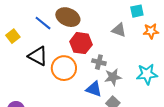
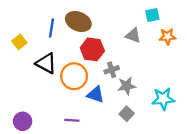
blue line: (43, 23) -> (52, 28), turned 60
gray cross: (99, 62) -> (112, 70), turned -32
cyan star: (147, 74) -> (163, 99), moved
blue triangle: (94, 89) -> (96, 94), moved

